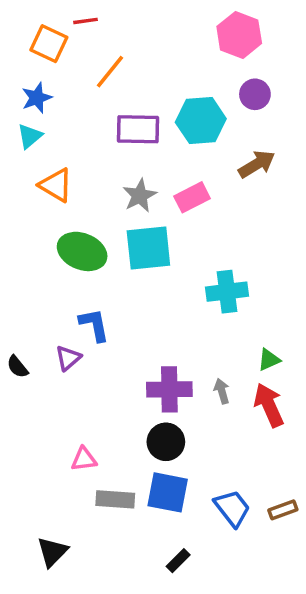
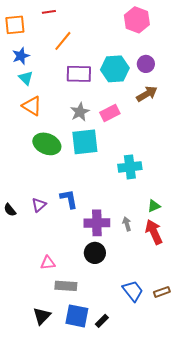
orange square: (49, 44) -> (15, 25), moved, turned -30
purple circle: (255, 94) -> (146, 64), moved
cyan triangle: (30, 136) -> (26, 78), moved, turned -35
blue L-shape: (94, 325) -> (69, 199), moved
blue square: (168, 492) -> (77, 316), moved
black triangle: (52, 552) -> (42, 316), moved

